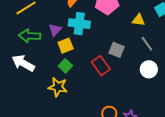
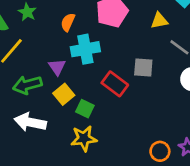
yellow square: (66, 46) -> (64, 94), moved
red rectangle: (101, 66) -> (115, 84), moved

